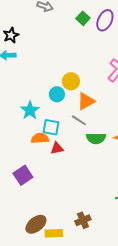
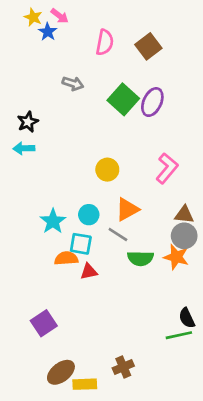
green square: (83, 18) -> (123, 99), size x1.6
yellow circle: (71, 81) -> (107, 170), moved
cyan circle: (57, 94) -> (89, 215), moved
purple square: (23, 175) -> (44, 323), moved

